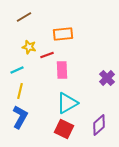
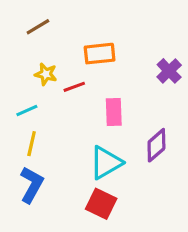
pink rectangle: (62, 70) -> (114, 112), moved
purple cross: (107, 78) -> (169, 71), moved
purple diamond: (99, 125) -> (156, 145), moved

